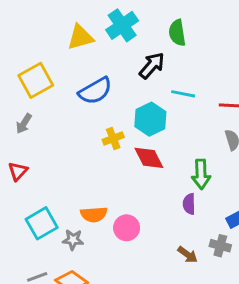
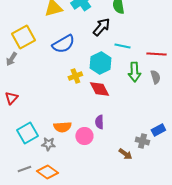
gray arrow: (24, 124) -> (11, 59), moved
green arrow: (201, 174) -> (134, 72), moved
purple semicircle: (189, 204) -> (99, 122), moved
gray cross: (220, 246) -> (142, 141), moved

